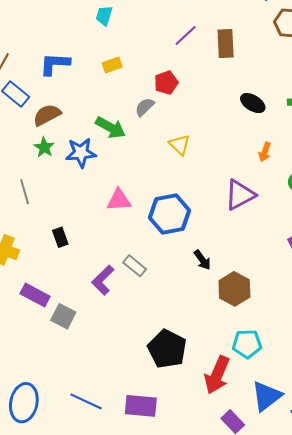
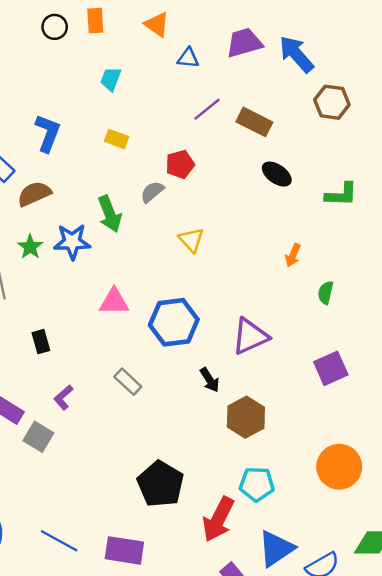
brown rectangle: (226, 43) -> (254, 122), turned -64
blue L-shape: (55, 64) -> (48, 133), turned 104
yellow rectangle: (112, 65) -> (117, 139), turned 36
black ellipse: (253, 103) -> (277, 174), moved
green arrow: (110, 128) -> (110, 214), turned 36
green star: (44, 147) -> (30, 247), moved
purple triangle: (240, 195) -> (250, 336), moved
purple L-shape: (103, 280) -> (63, 397), moved, size x0.7

